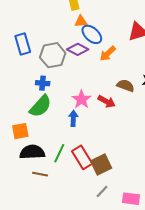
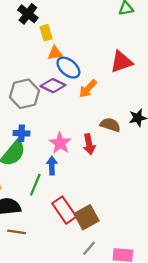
blue cross: (43, 83) -> (22, 133), moved
red arrow: (106, 102) -> (89, 144), turned 54
green line: (59, 153) -> (35, 185), moved

